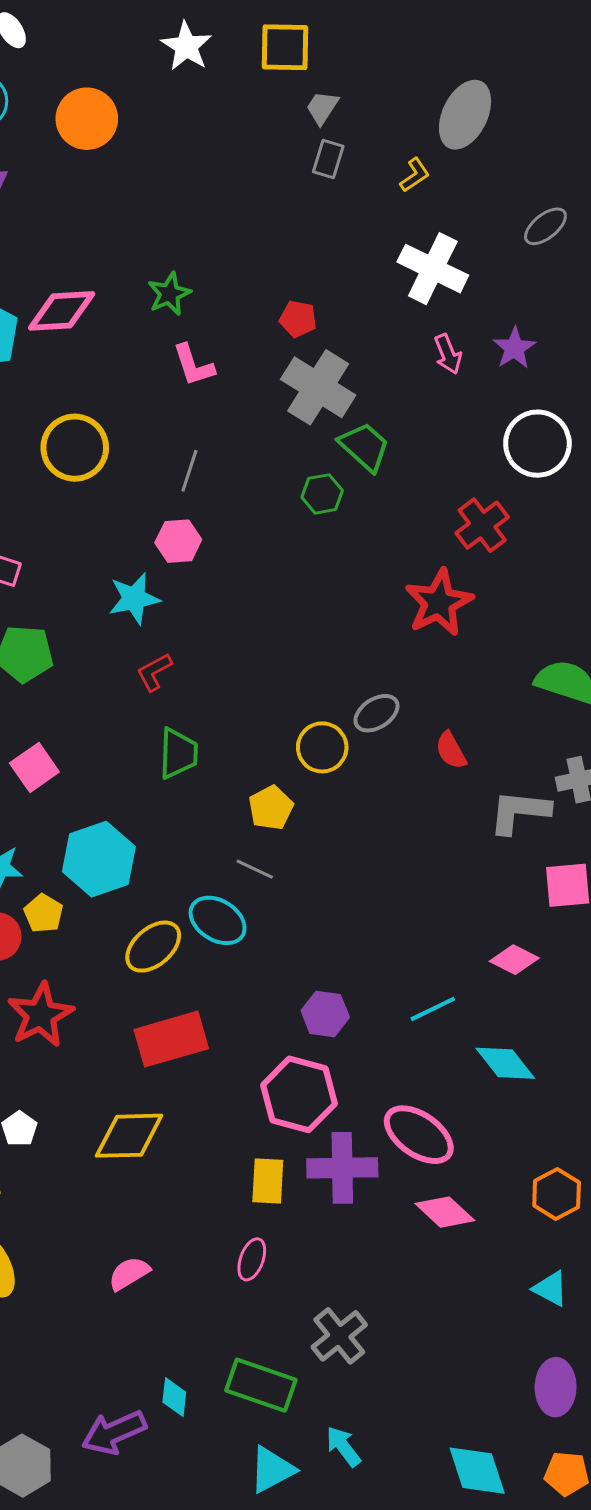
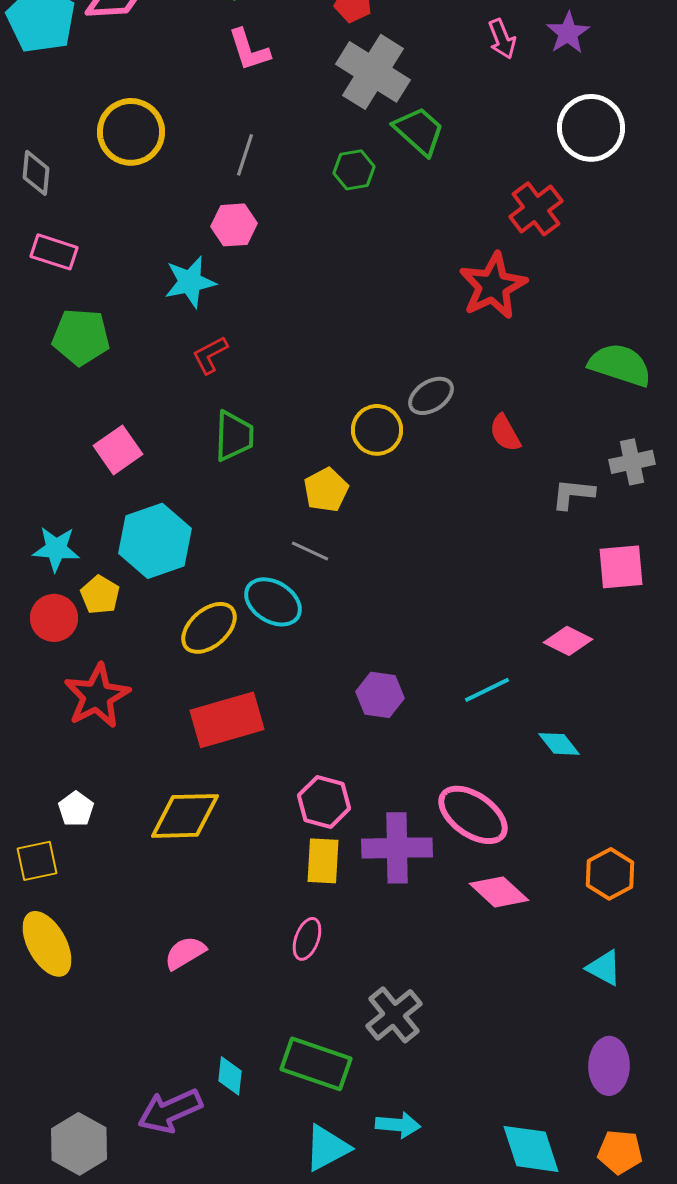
green hexagon: (322, 494) -> (354, 170), moved
pink square: (34, 768) -> (118, 450), moved
gray L-shape: (519, 812) -> (573, 494), size x0.7
cyan diamond: (505, 1063) -> (559, 744), size x0.7
pink hexagon: (299, 1094) -> (324, 802), moved, size x0.7
cyan arrow: (343, 1446) -> (398, 1125), turned 132

